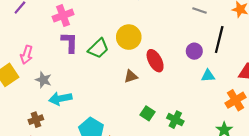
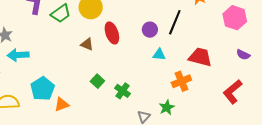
brown triangle: (131, 76) -> (87, 44), turned 32

